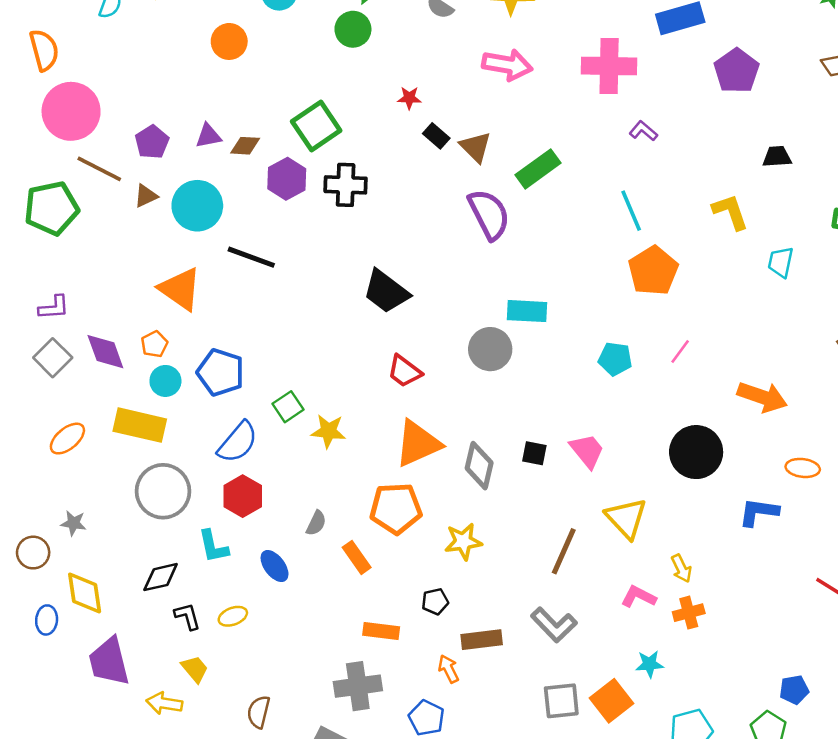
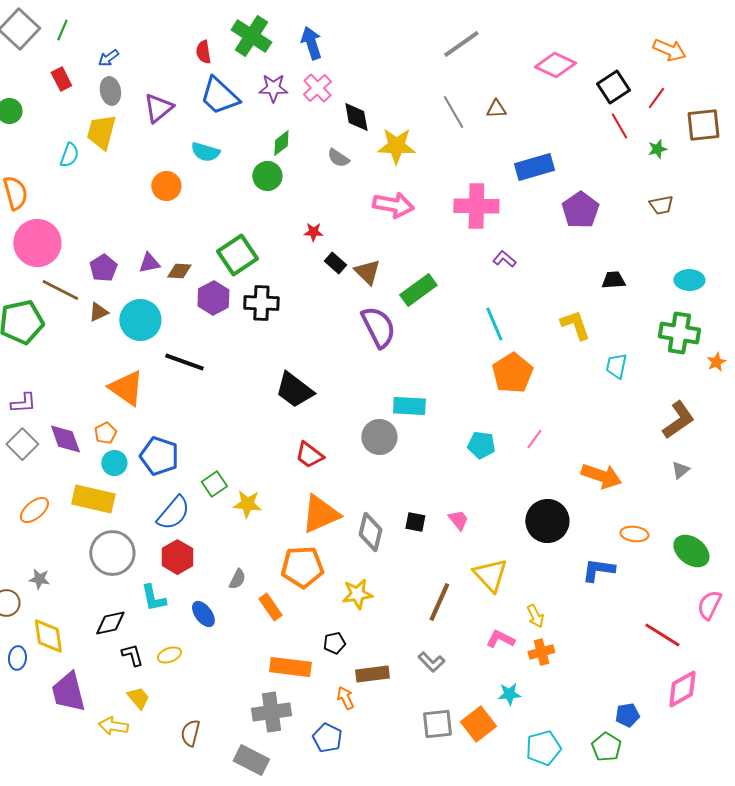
pink trapezoid: (587, 451) -> (458, 520), size x0.7
gray L-shape: (554, 625) -> (431, 662), size x0.7
orange rectangle: (381, 631) -> (290, 667), size x1.4

